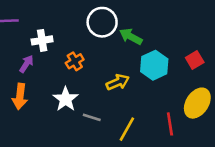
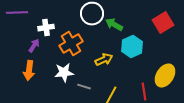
red square: (195, 60) -> (163, 23), moved, size x1.5
orange cross: (75, 61) -> (71, 44), size x1.6
white star: (66, 99) -> (64, 73), turned 30

